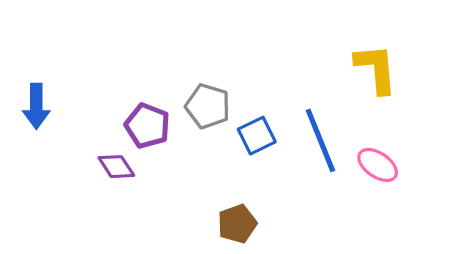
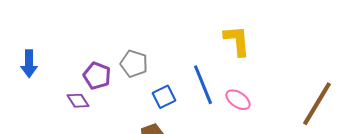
blue square: (257, 136) -> (164, 97), moved

